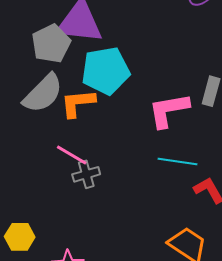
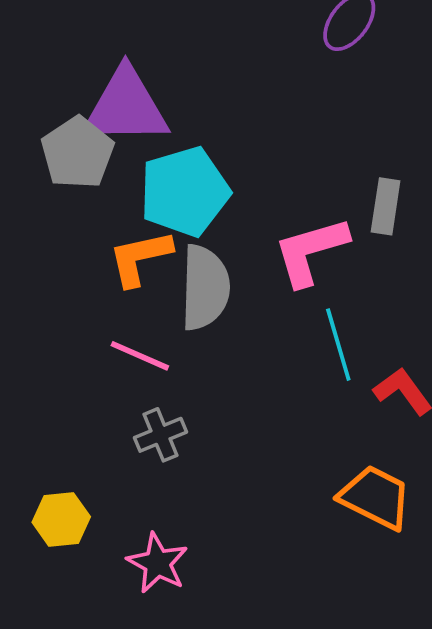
gray semicircle: (43, 93) -> (205, 288), moved, turned -36
cyan line: (177, 161) -> (338, 345), turned 72
gray cross: (86, 174) -> (160, 435), moved

